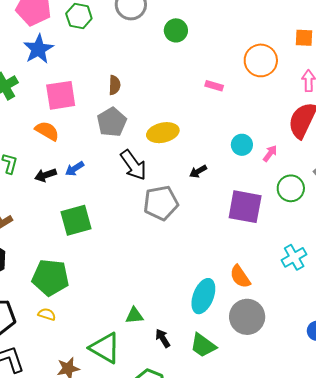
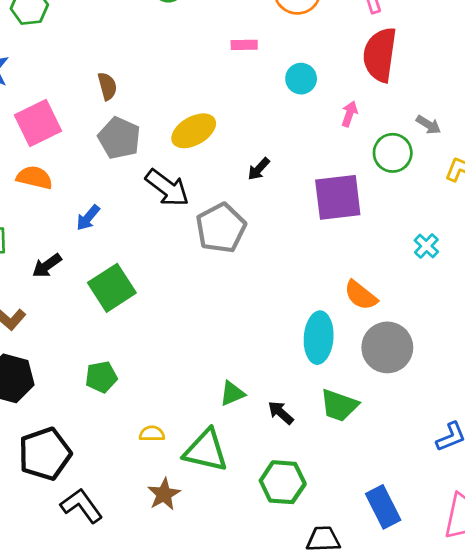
cyan circle: (242, 145) -> (301, 79), moved
black arrow: (45, 175) -> (47, 266), moved
cyan cross: (294, 257) -> (426, 246), size x0.7
green pentagon: (51, 278) -> (101, 377), size x0.6
yellow semicircle: (47, 314) -> (152, 434), moved

